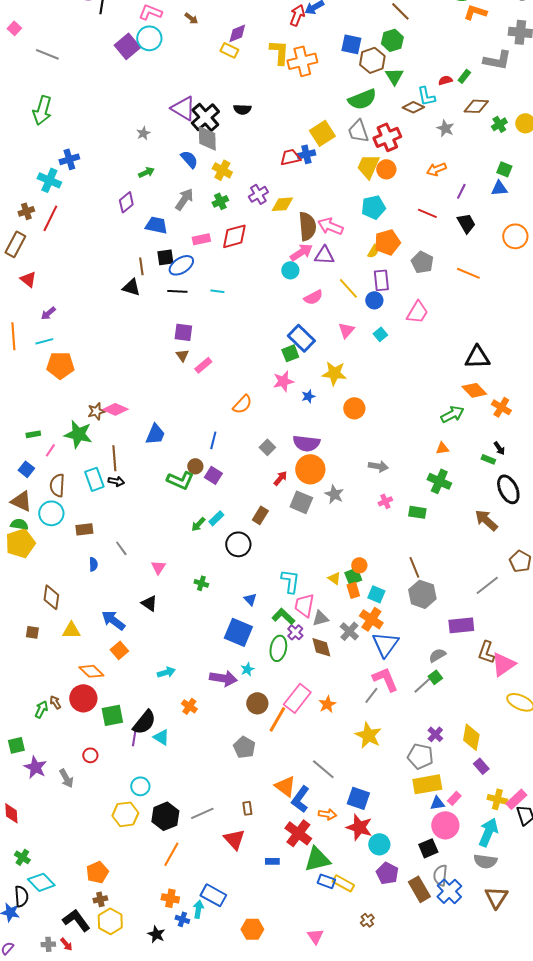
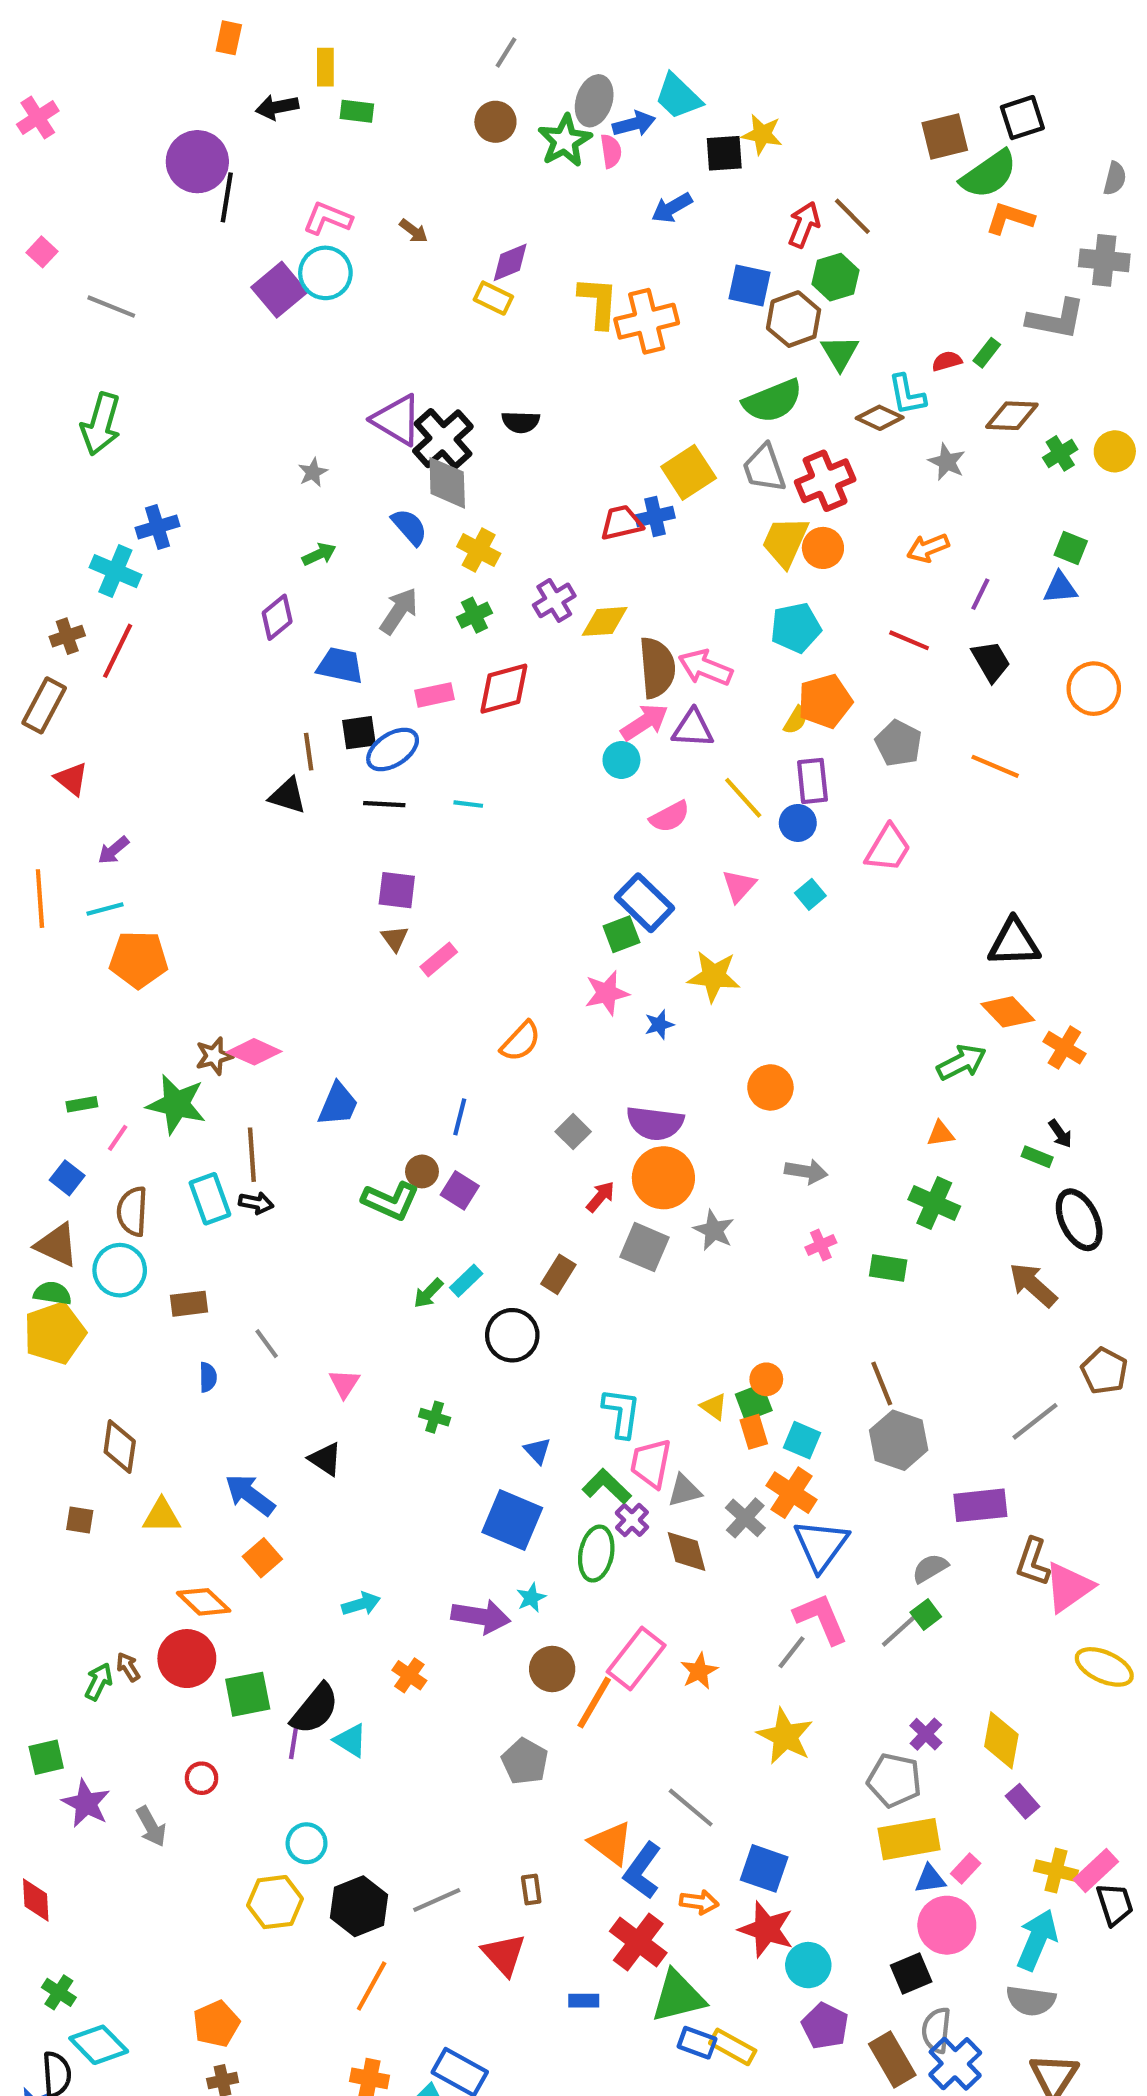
red arrow: (297, 15) -> (804, 225), moved
orange circle: (354, 408) -> (770, 1087), moved

